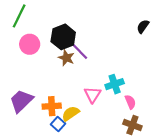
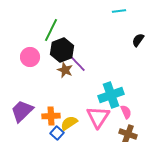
green line: (19, 16) -> (51, 30), moved
cyan cross: (115, 84) -> (111, 95), size x1.4
pink triangle: (93, 95) -> (98, 117), moved, size x1.4

